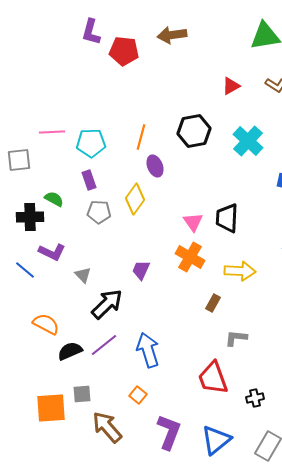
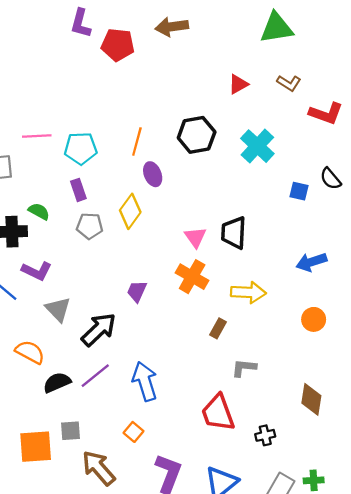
gray triangle: (83, 275) -> (58, 309), moved, size x1.4

